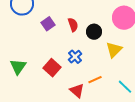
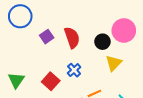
red semicircle: (73, 25) -> (72, 38), size x1.5
black circle: (94, 32) -> (102, 42), moved

